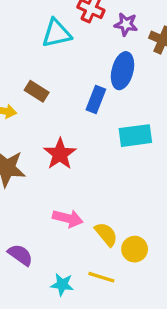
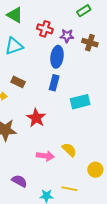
cyan triangle: (56, 33) -> (14, 46), moved
blue ellipse: (123, 71) -> (57, 57), moved
yellow semicircle: (106, 234) -> (69, 150), moved
yellow circle: (135, 249) -> (95, 170), moved

